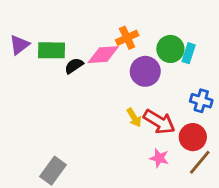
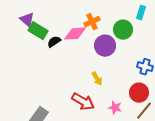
purple triangle: (19, 45) -> (27, 20), moved, turned -42
green rectangle: (52, 50) -> (38, 31), turned 30
cyan rectangle: (189, 53) -> (141, 13), moved
red arrow: (159, 122) -> (83, 102), moved

